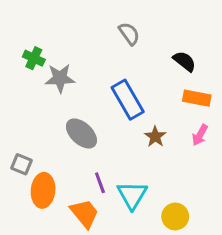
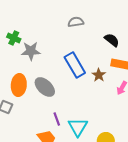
gray semicircle: (129, 34) -> (76, 22), turned -63
brown star: (155, 137) -> (99, 75), moved
orange ellipse: (43, 190) -> (19, 85), moved

